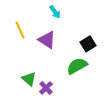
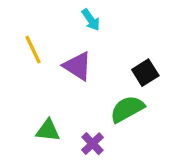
green triangle: (29, 79) -> (48, 130), turned -35
purple cross: (46, 88) -> (92, 144), moved

